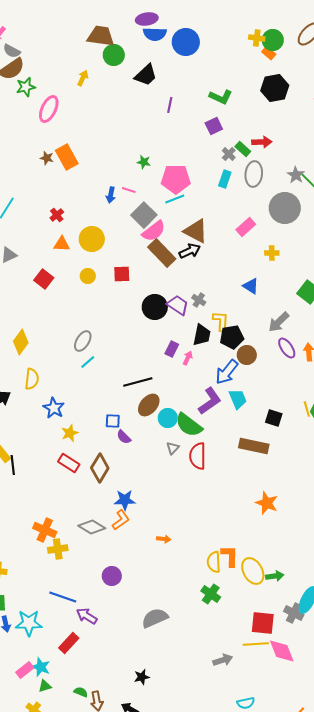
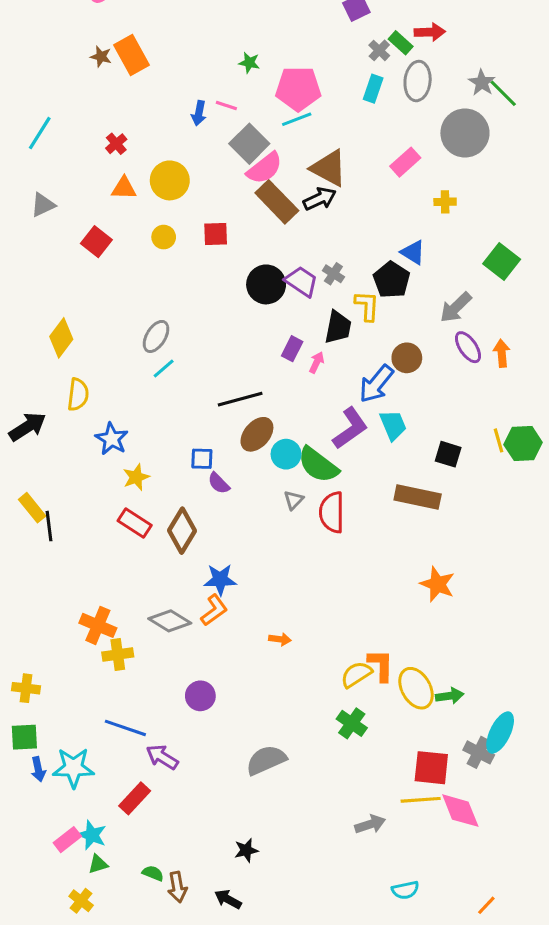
black pentagon: (232, 337) -> (392, 280), moved, turned -30
yellow semicircle: (214, 562) -> (356, 674), turned 60

